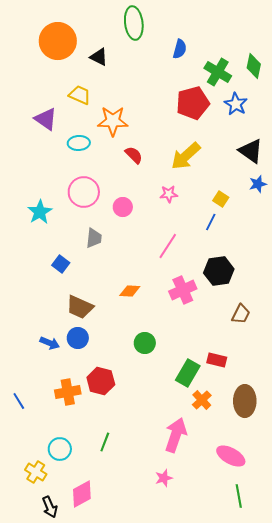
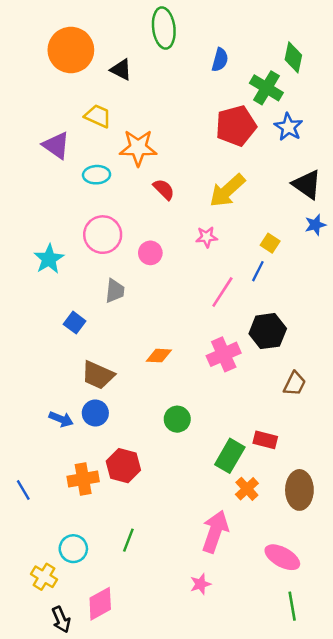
green diamond: (254, 66) -> (293, 57), moved
pink line: (168, 246) -> (222, 292), moved

